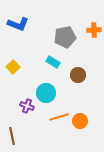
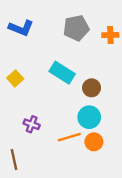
gray pentagon: (65, 37) -> (76, 28), moved
cyan rectangle: (53, 62) -> (62, 73), size x1.5
cyan circle: (46, 93) -> (89, 117), moved

